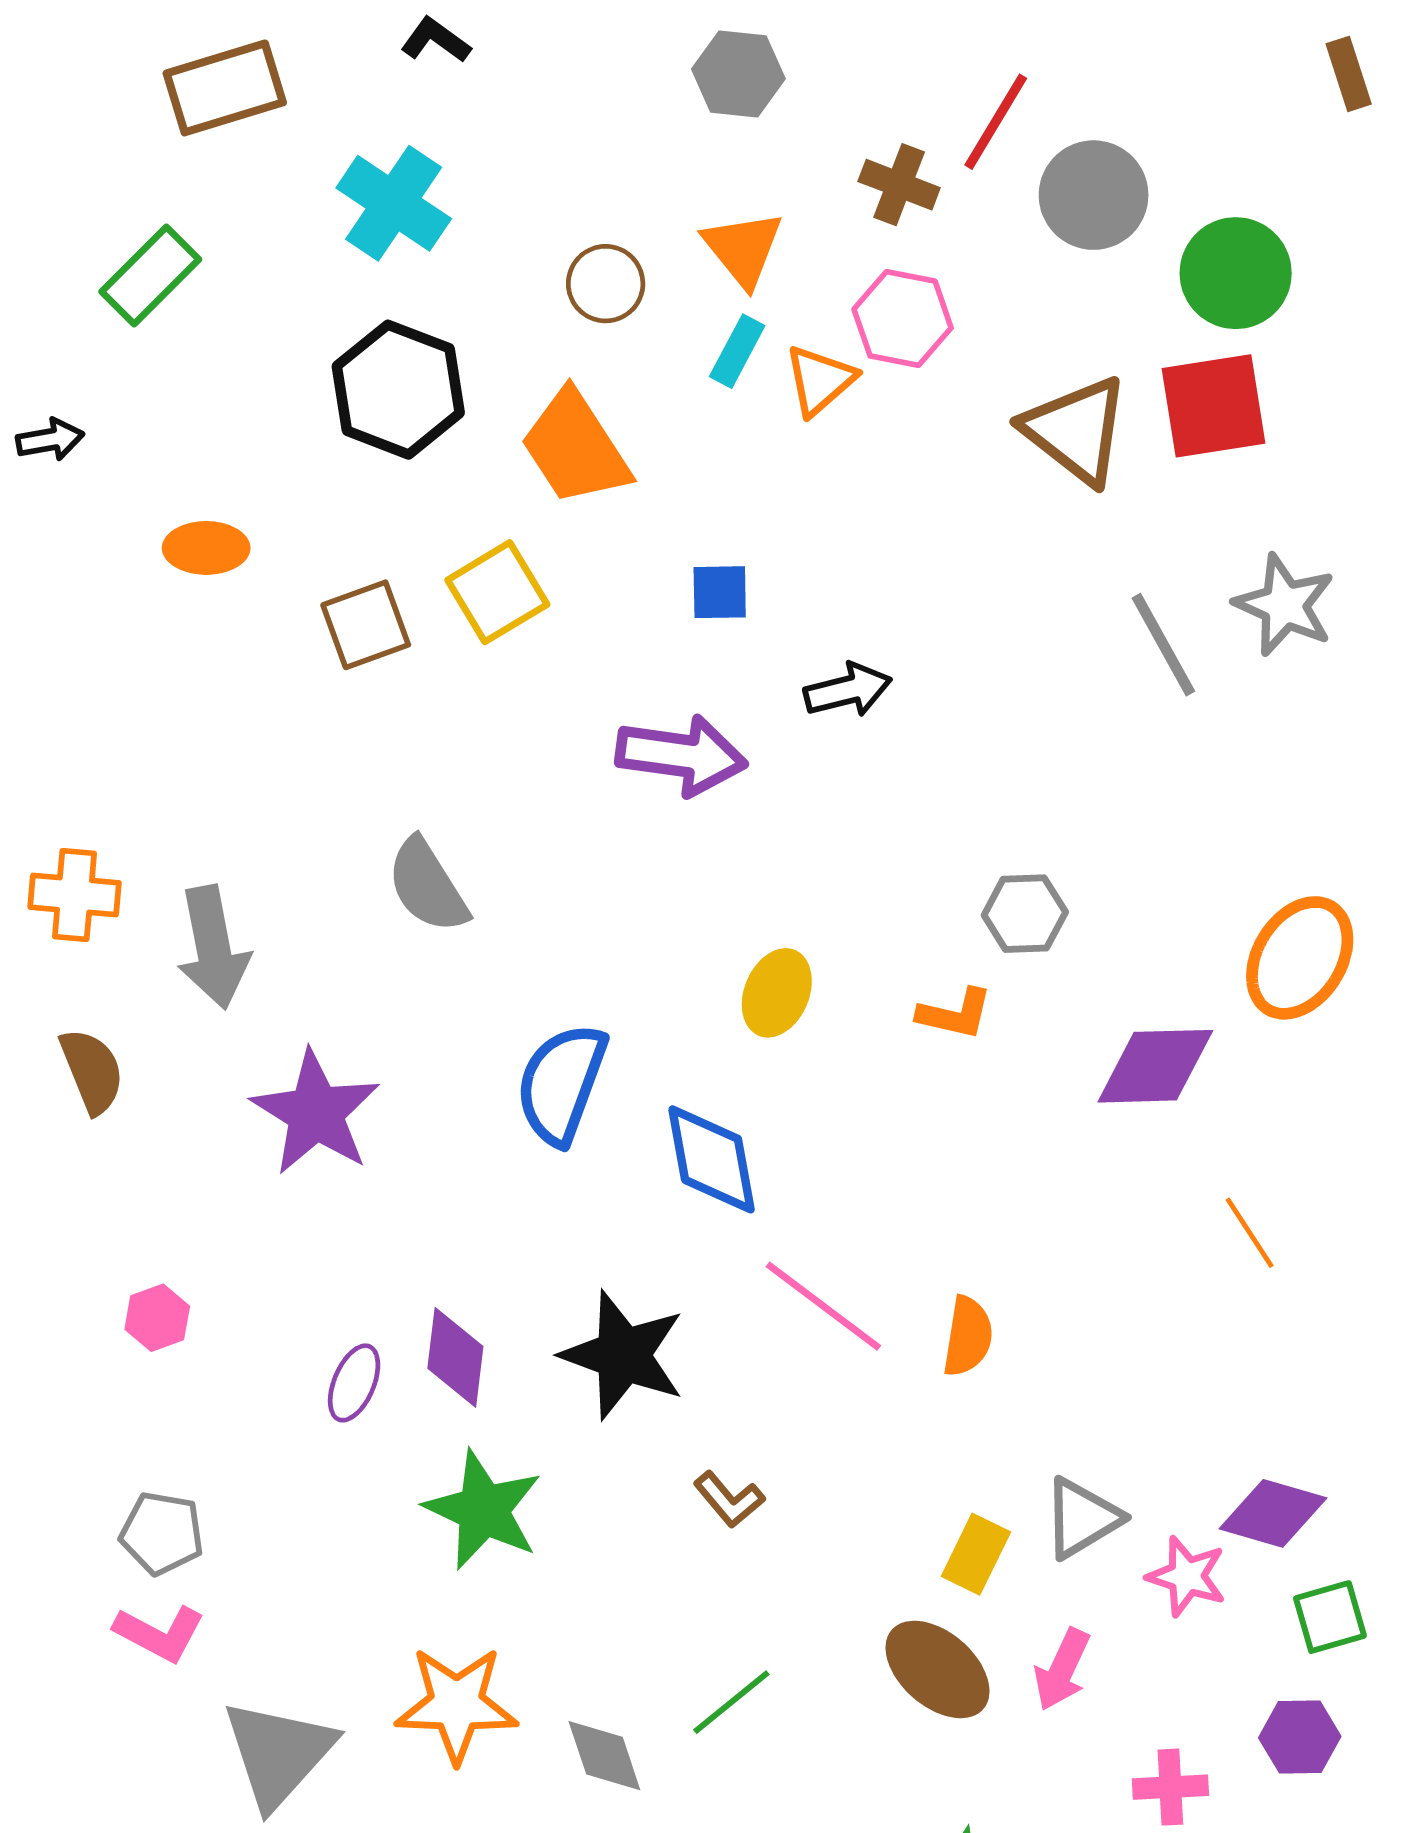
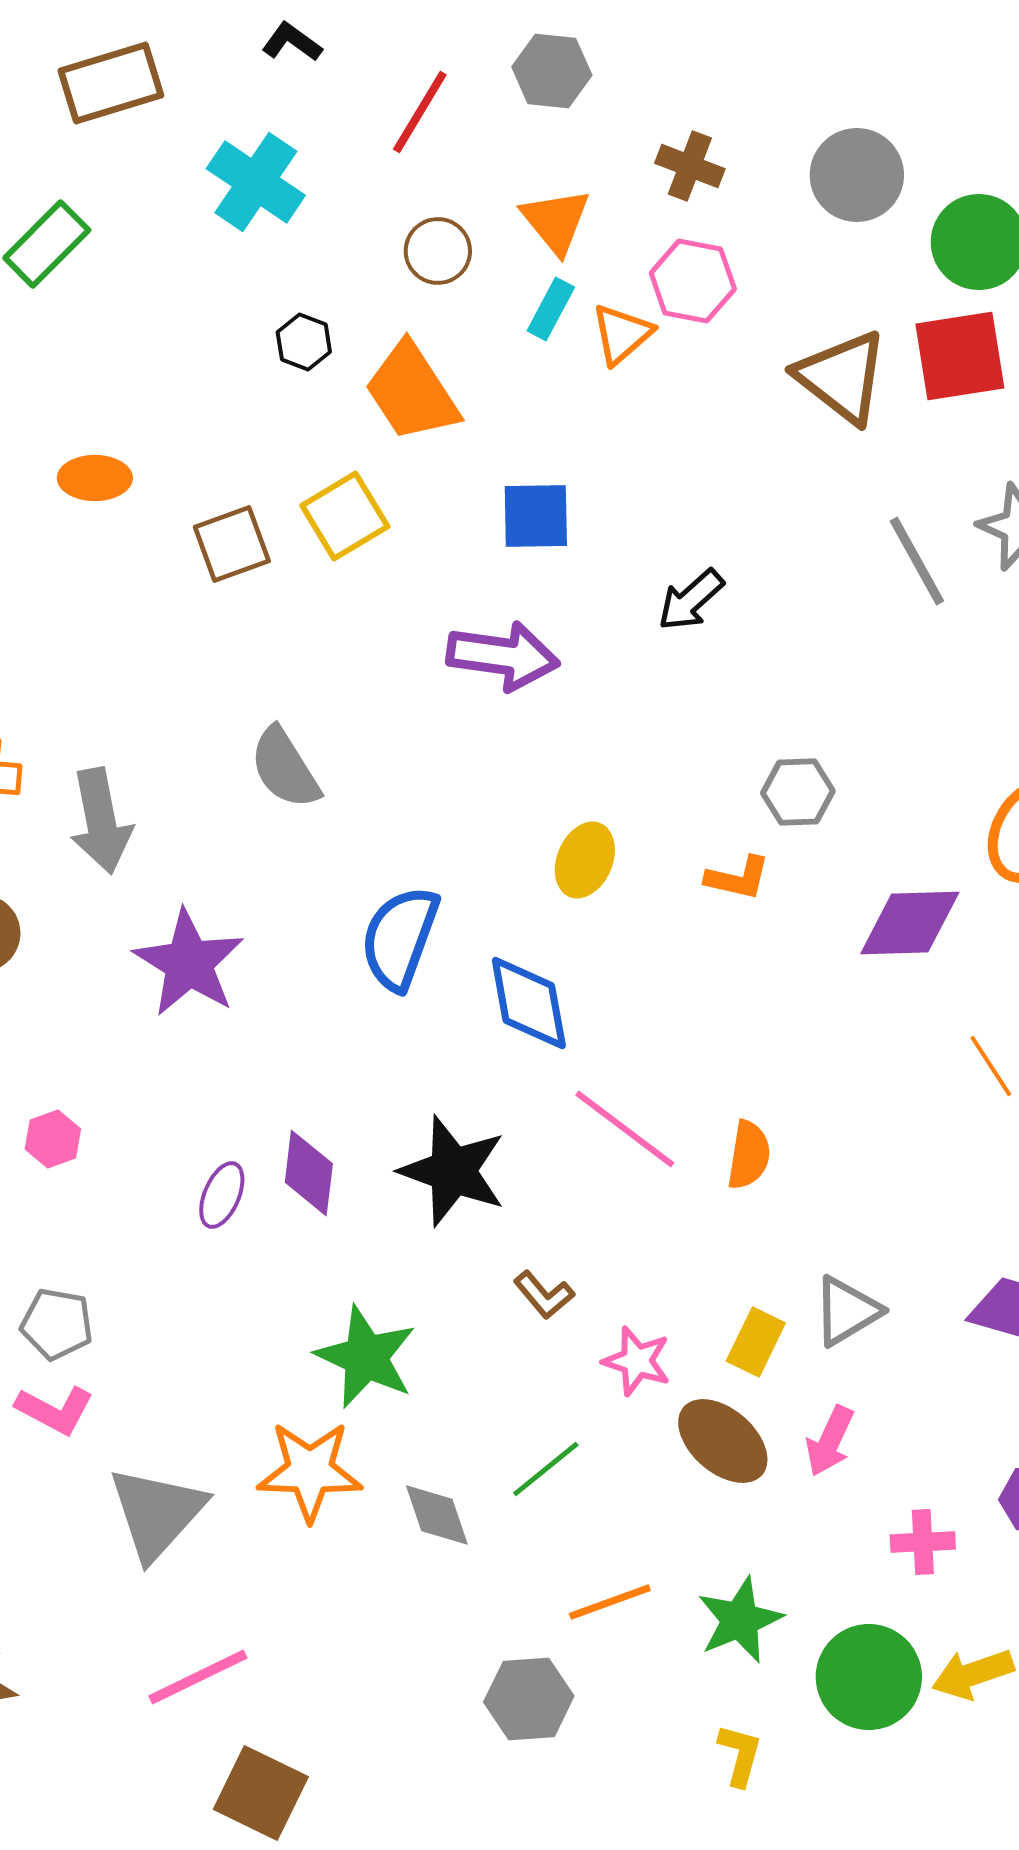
red line: (996, 122) -> (420, 112), moved
black hexagon: (398, 390) -> (304, 342), moved, size x0.5
blue square: (720, 592) -> (536, 516), size x1.4
black arrow: (848, 690) -> (691, 600), moved, turned 152
green star: (483, 1510) -> (366, 1357), moved
pink star: (1187, 1576) -> (637, 1361), moved

